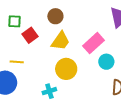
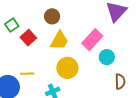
green square: (15, 21) -> (12, 25), turned -32
yellow line: (17, 62) -> (27, 74), moved

